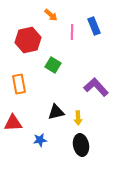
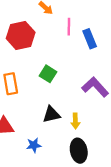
blue rectangle: (94, 26) -> (90, 39), moved
green square: (53, 65) -> (48, 74), moved

